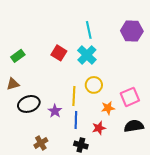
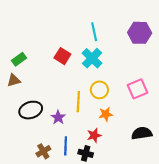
brown triangle: (13, 84) -> (14, 80), moved
pink square: (130, 97) -> (138, 89), moved
orange star: (108, 108) -> (106, 114), moved
blue line: (76, 120) -> (66, 146), moved
red star: (99, 128) -> (94, 135), moved

